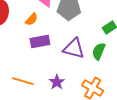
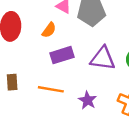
orange line: (23, 81) -> (51, 89), moved

